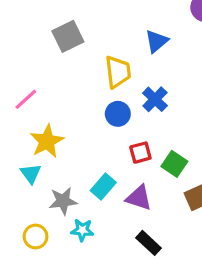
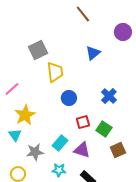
yellow trapezoid: (118, 72) -> (55, 72), moved
blue cross: (155, 99) -> (109, 96), moved
cyan star: (82, 230) -> (59, 170), moved

